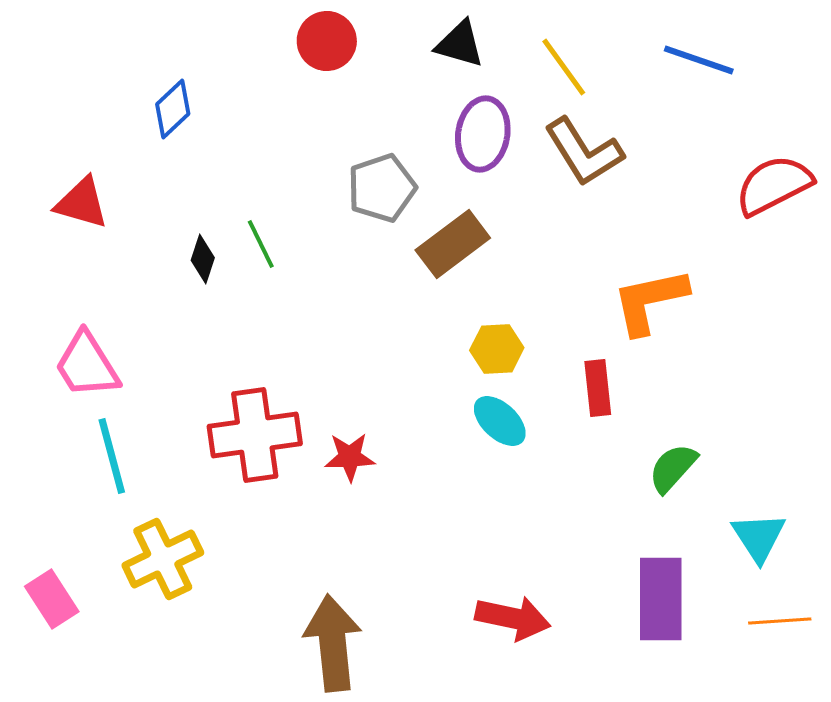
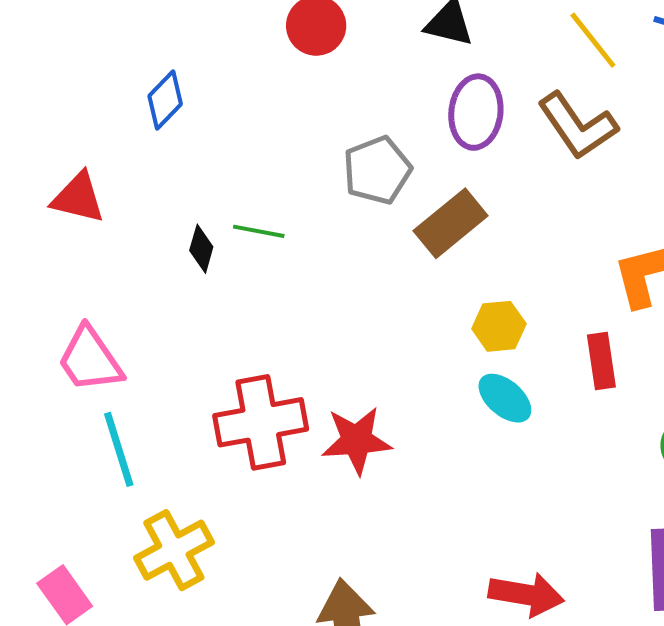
yellow line: (564, 67) -> (593, 40), moved
green line: (261, 244) -> (259, 231), turned -51
red star: (350, 457) -> (357, 440), size x1.4

